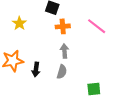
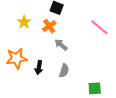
orange cross: (63, 26) -> (49, 26), moved, turned -32
gray arrow: (64, 51) -> (61, 45), moved, turned -48

